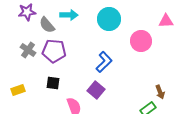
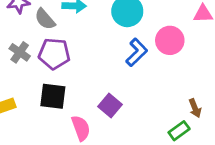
blue L-shape: (104, 62) -> (137, 52), moved
black square: (53, 83) -> (53, 96), size x1.5

